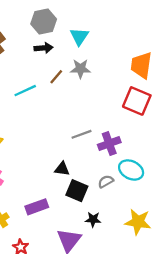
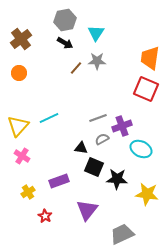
black arrow: (44, 48) -> (65, 43), turned 35
cyan line: (25, 91) -> (49, 118), moved
gray semicircle: (106, 181) -> (102, 139), moved
black star: (93, 219) -> (117, 179), moved, size x1.5

